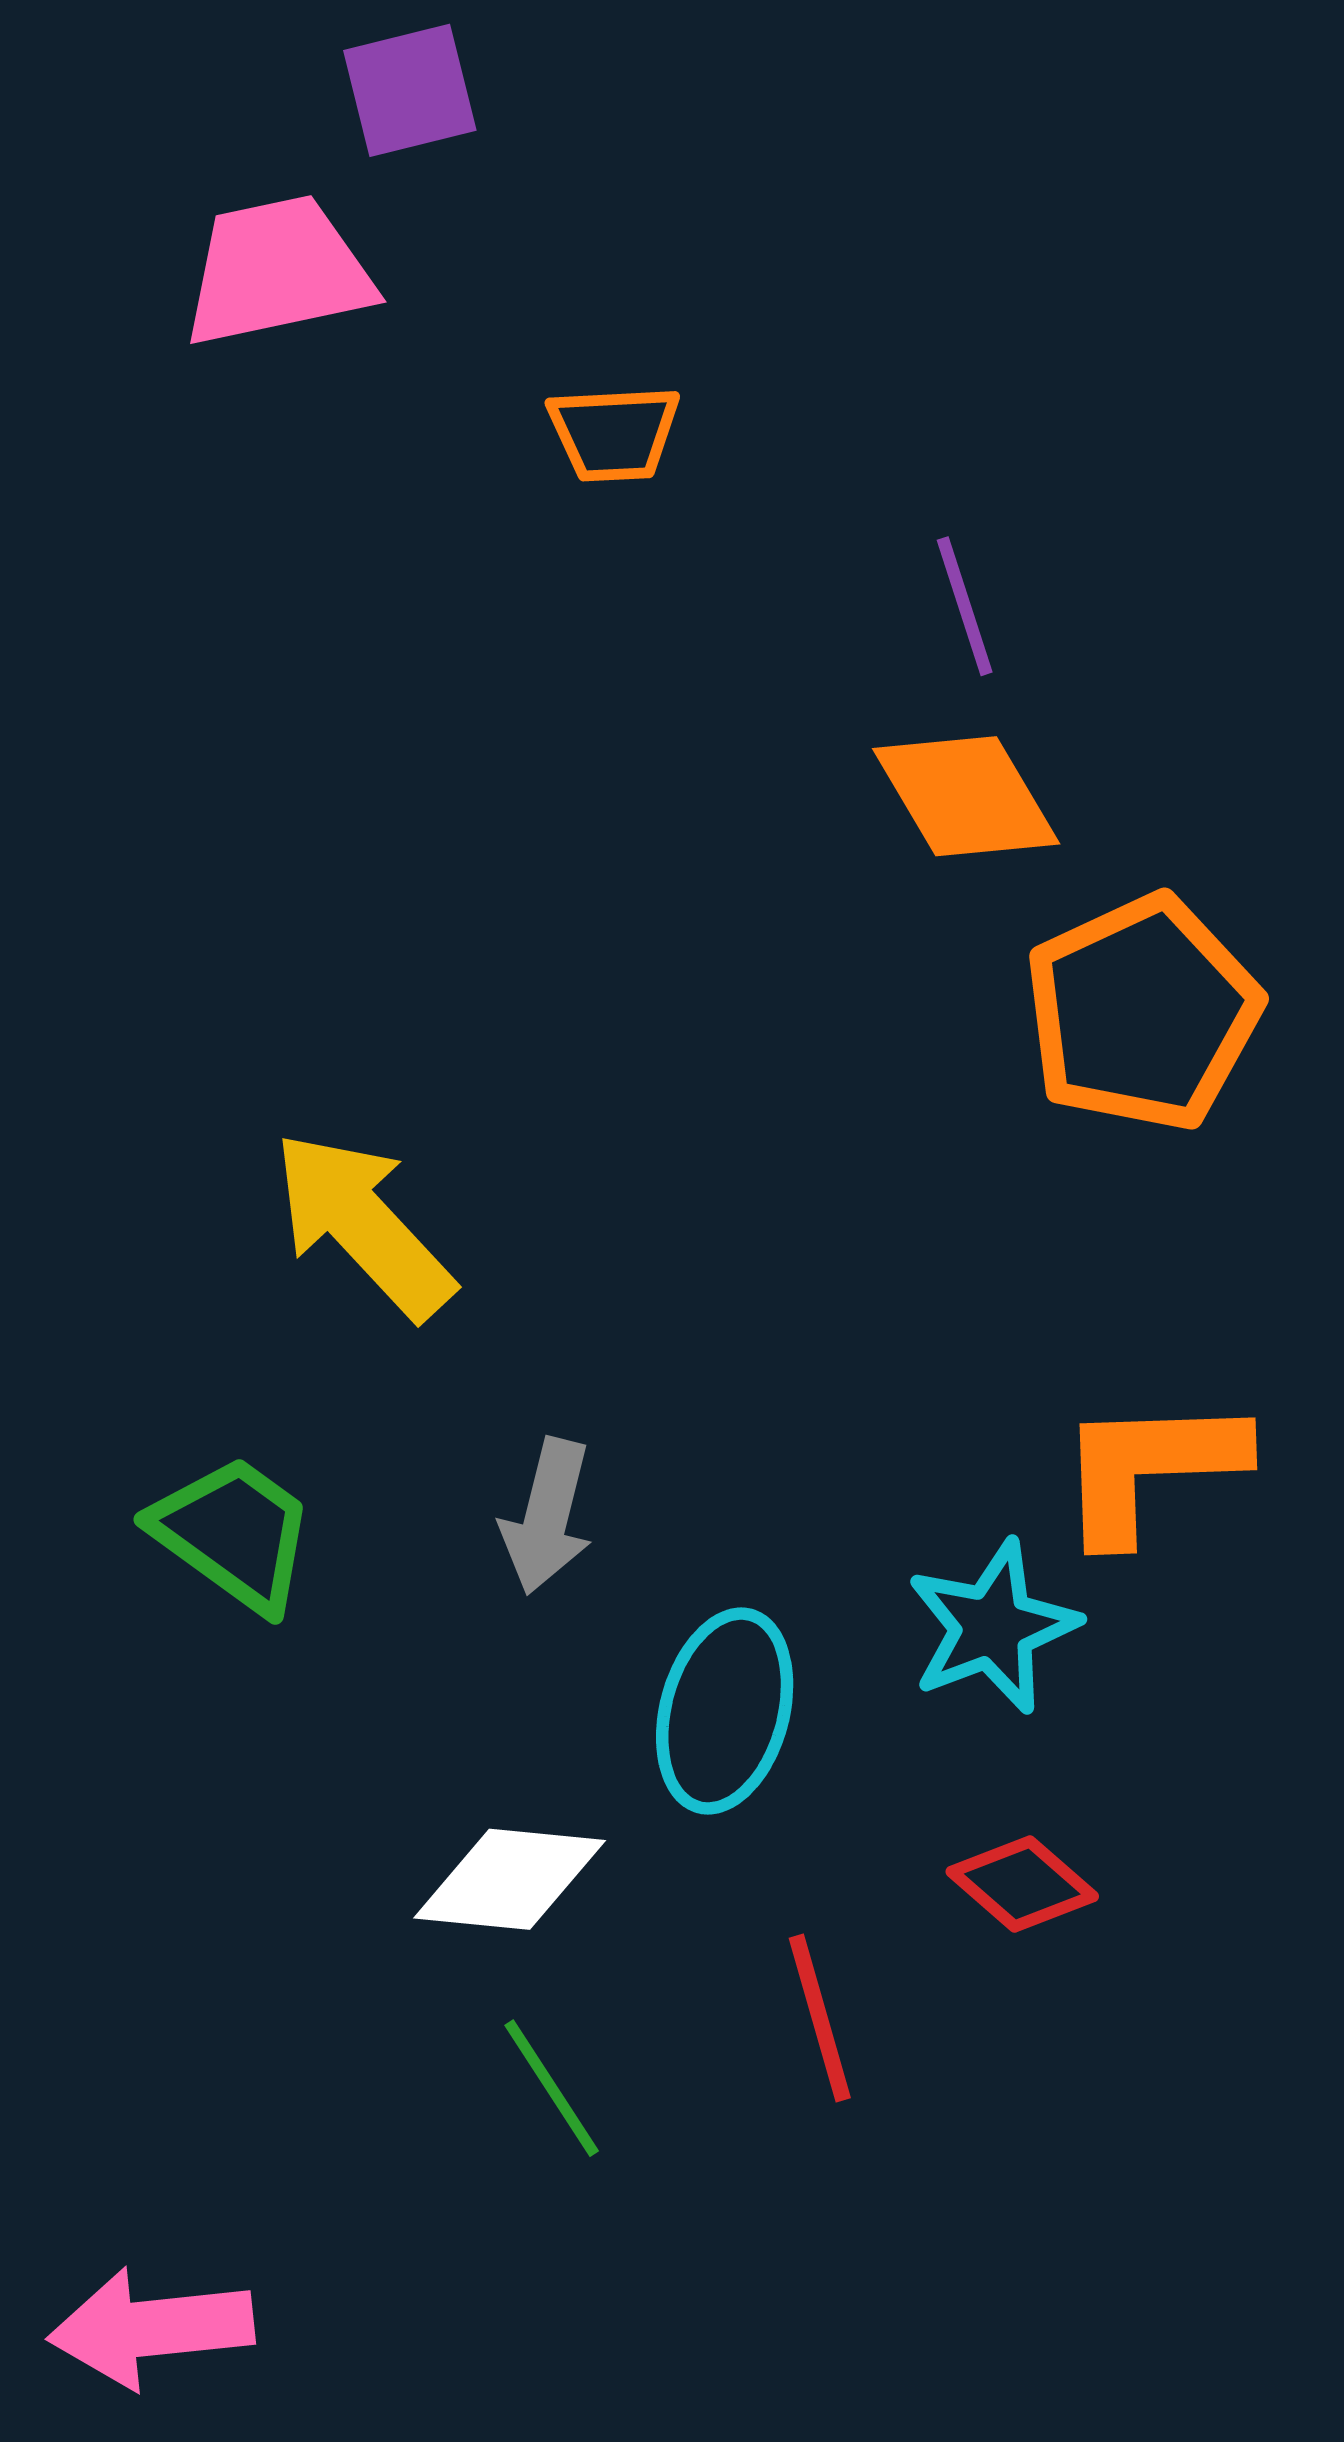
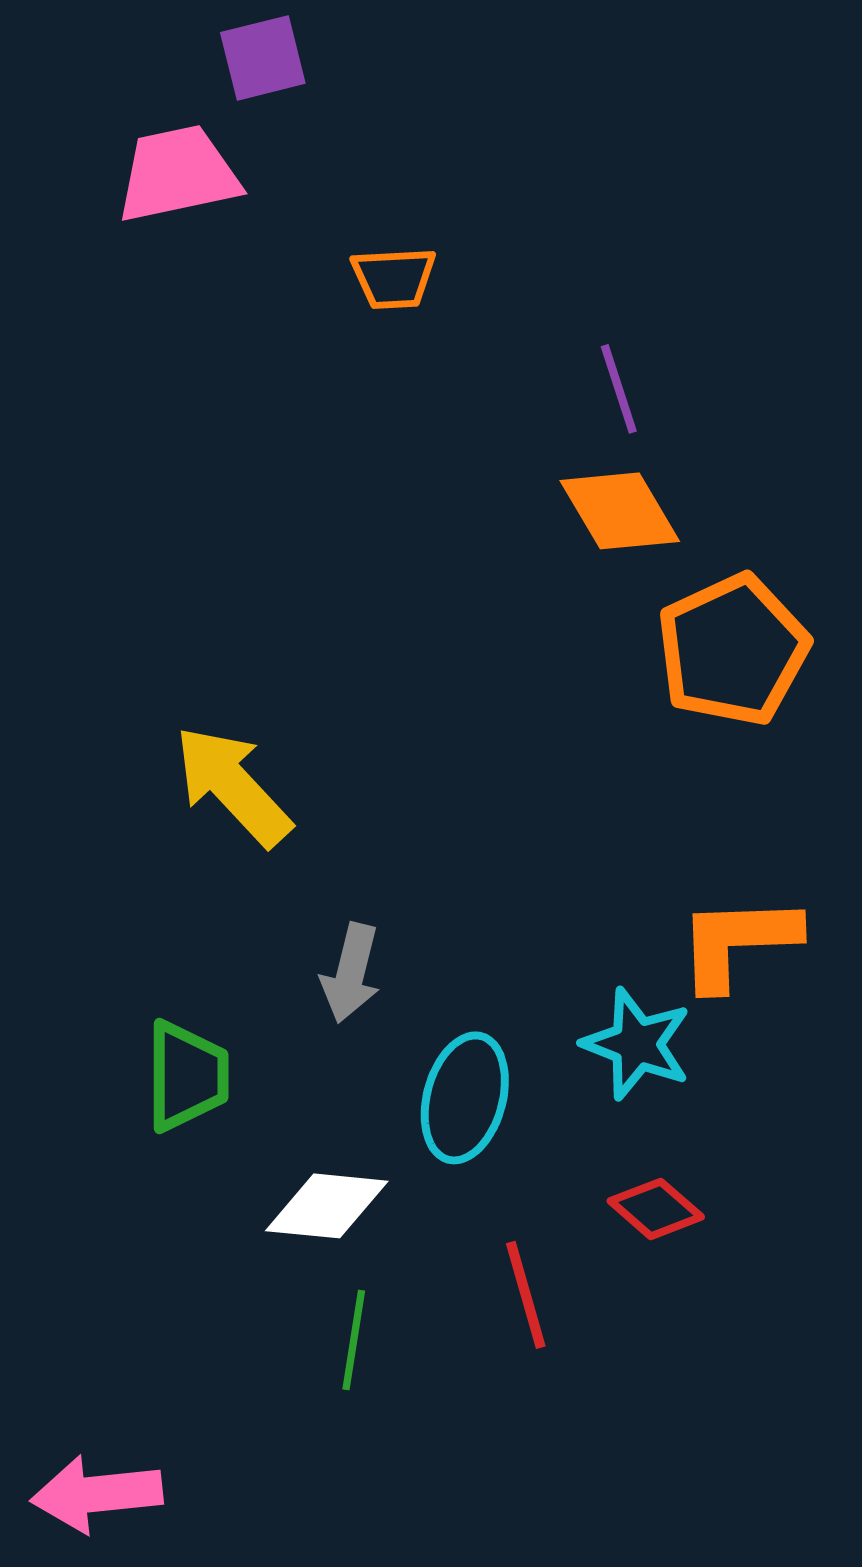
green trapezoid: (234, 1533) -> (187, 1076), moved, turned 54
cyan star: (993, 1627) -> (637, 1044), turned -30
green line: (552, 2088) -> (354, 1340), turned 42

